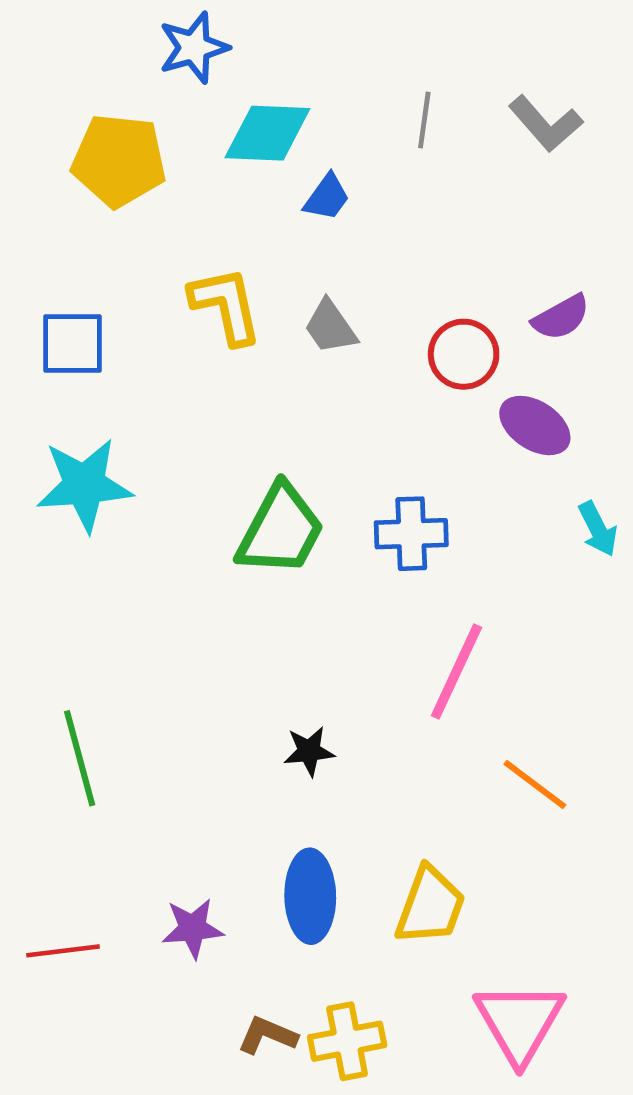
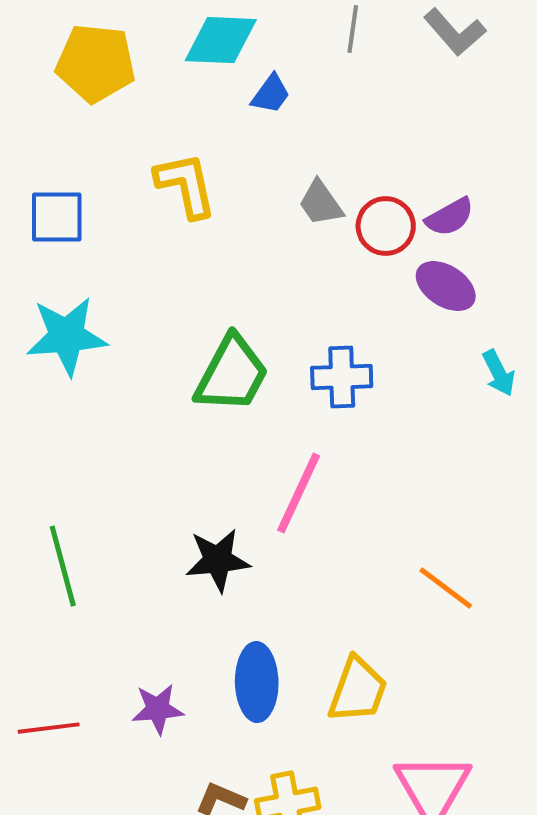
purple semicircle: (561, 317) -> (450, 217), moved
gray trapezoid: (330, 327) -> (321, 203), moved
pink line: (456, 672) -> (299, 493), moved
black star: (309, 751) -> (218, 560), moved, size x1.5

